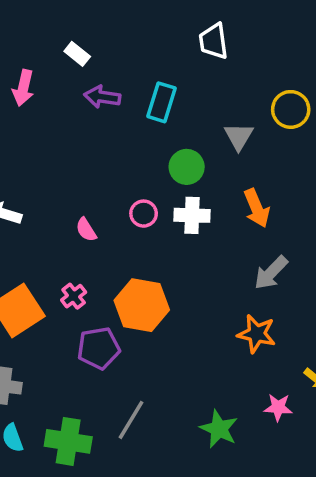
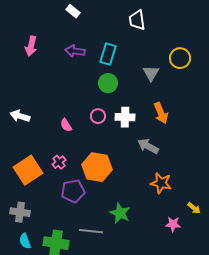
white rectangle: (77, 54) -> (73, 11), moved
green circle: (187, 167) -> (108, 83), moved
gray arrow: (271, 273) -> (148, 146), moved, turned 75
gray line: (131, 420) -> (91, 231), turned 65
green star: (219, 429) -> (120, 213), moved

